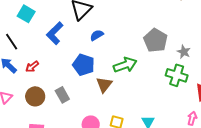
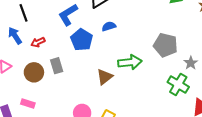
gray pentagon: (155, 40) -> (165, 45), turned -30
blue pentagon: (84, 65) -> (82, 40), moved
gray rectangle: (62, 95) -> (57, 66), moved

